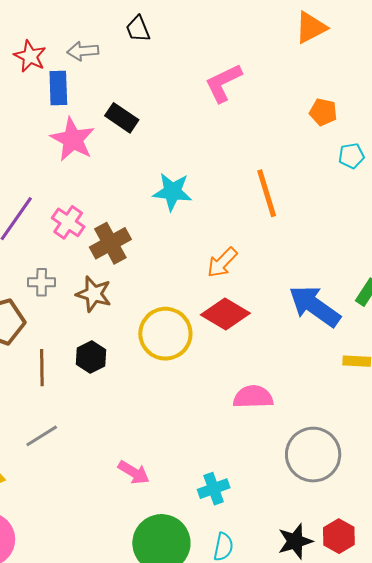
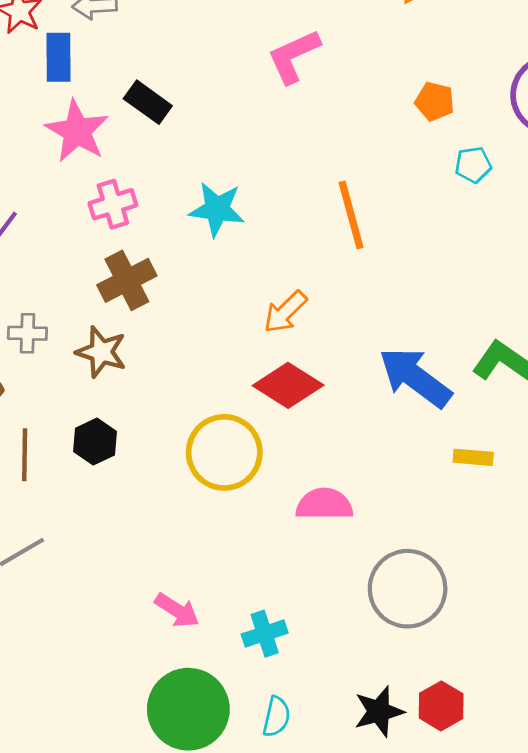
pink cross: (68, 222) -> (113, 204), moved, turned 36
yellow circle: (165, 334) -> (224, 452), moved
pink arrow: (134, 472) -> (177, 610), moved

